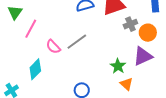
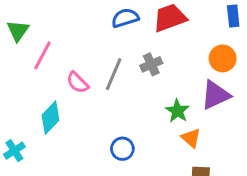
gray cross: (130, 24) -> (151, 64), moved
gray line: (77, 42) -> (114, 74), turned -30

